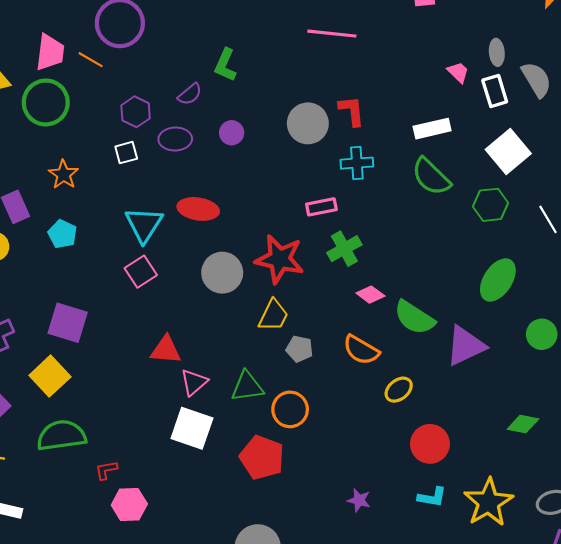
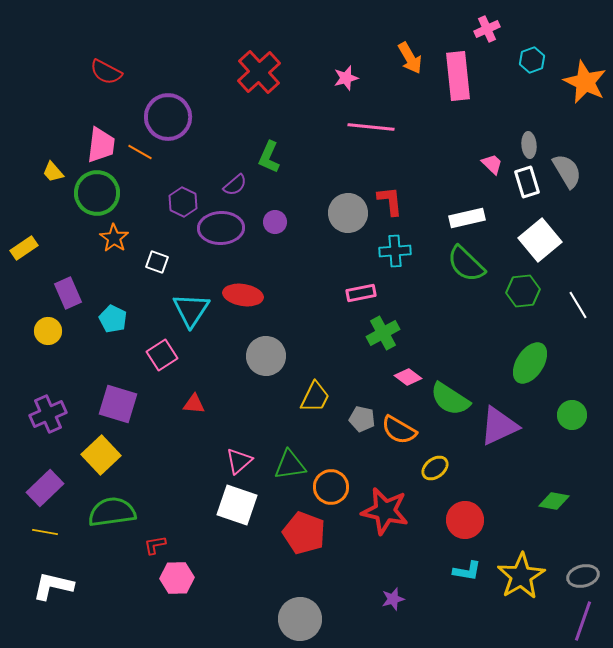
purple ellipse: (175, 139) -> (221, 228), size x1.4
white square: (126, 153) -> (157, 262), moved, turned 35
orange star: (64, 175) -> (114, 238), moved
red star: (280, 259) -> (385, 511), moved
pink square: (141, 272) -> (162, 355), moved
gray pentagon: (299, 349) -> (362, 419), moved
red triangle: (166, 350) -> (194, 404), moved, size x0.7
purple star: (359, 500) -> (393, 599), moved, turned -30

